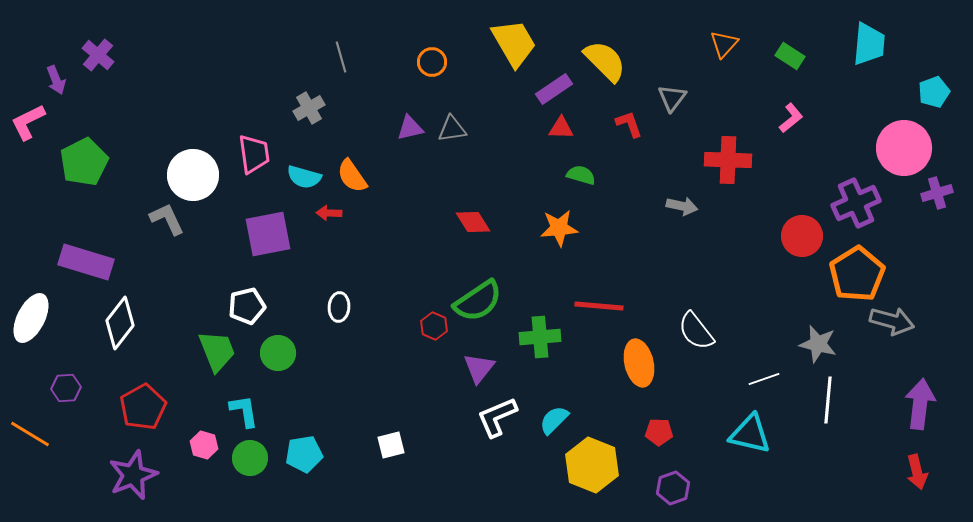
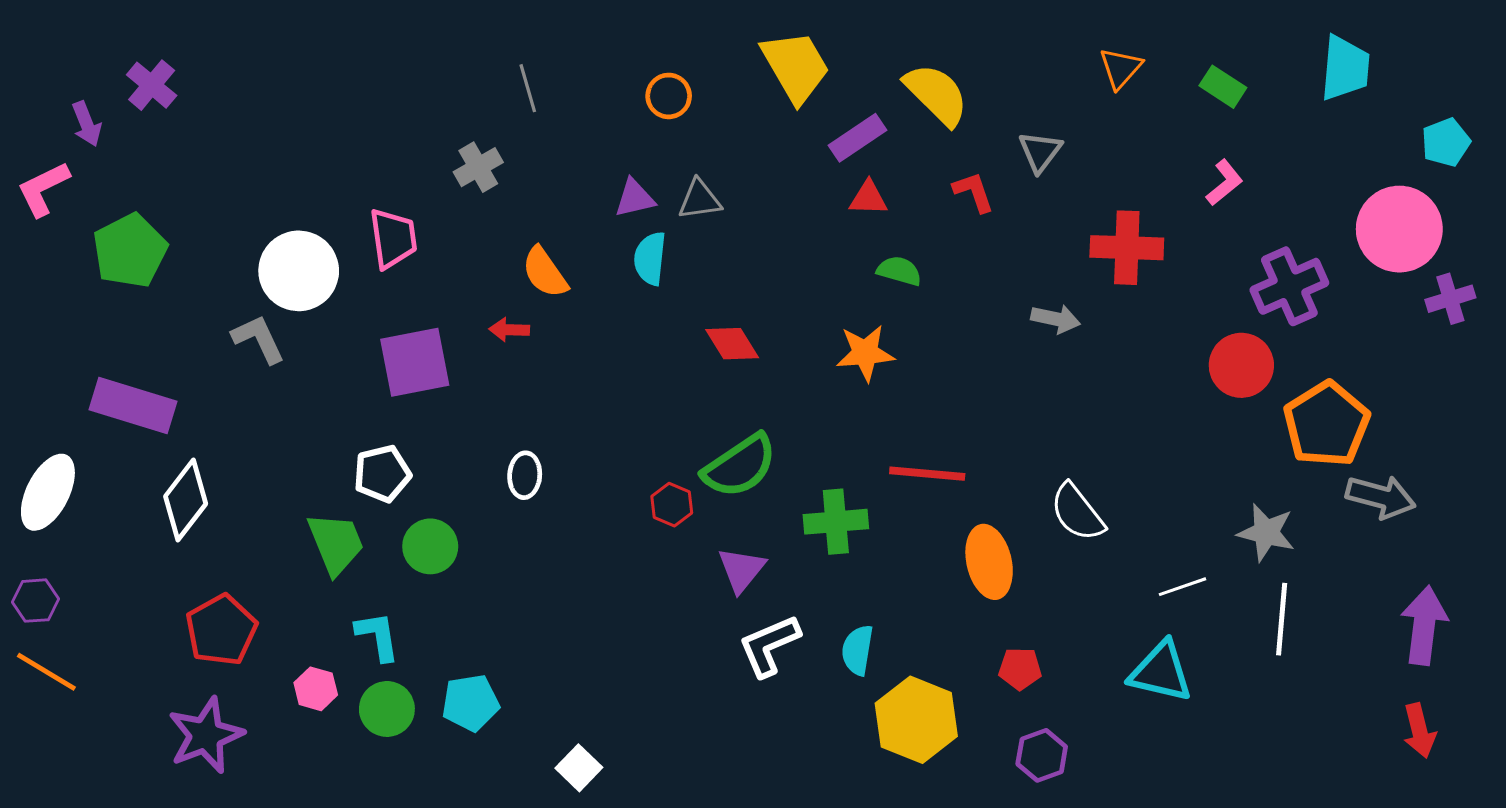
cyan semicircle: (304, 177) -> (650, 258), moved, turned 80
purple cross: (856, 203) -> (1289, 286), moved
purple hexagon: (66, 388) -> (36, 601), moved
cyan semicircle: (554, 420) -> (857, 650), turned -36
white square: (391, 445) -> (579, 768), moved, turned -32

